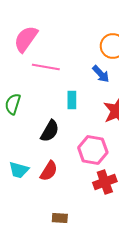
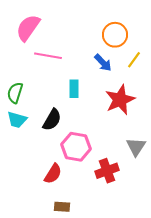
pink hexagon: (93, 150) -> (76, 147), moved
cyan trapezoid: (19, 170) -> (17, 120), moved
red semicircle: (49, 171) -> (53, 174), moved

